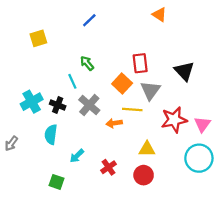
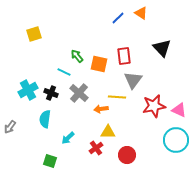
blue line: (89, 20) -> (118, 18), moved
black triangle: (184, 71) -> (162, 48), moved
cyan line: (72, 81) -> (64, 72), turned -40
orange square: (122, 84) -> (99, 64), moved, turned -30
pink triangle: (202, 124) -> (179, 110), turned -42
yellow triangle: (147, 149) -> (108, 132), moved

